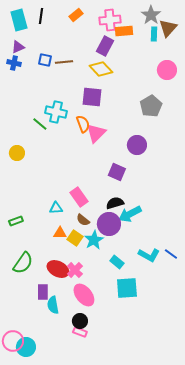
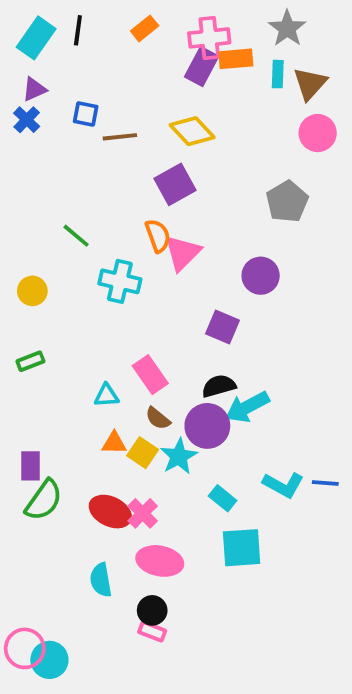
cyan rectangle: (19, 20) -> (36, 38), turned 50
brown triangle: (168, 28) -> (310, 84), moved
cyan rectangle: (154, 34) -> (278, 74), moved
purple rectangle: (105, 46) -> (202, 66), moved
brown line: (64, 62) -> (120, 137), moved
blue cross: (14, 63) -> (27, 120), turned 32
purple square: (92, 97) -> (175, 184), turned -35
cyan cross: (56, 112) -> (120, 281), moved
green rectangle: (16, 221) -> (30, 361), moved
blue line: (171, 254) -> (325, 483), turned -32
purple rectangle: (43, 292) -> (30, 466), moved
pink ellipse: (84, 295) -> (160, 561), turned -40

